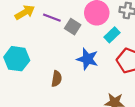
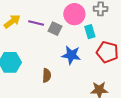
cyan rectangle: (112, 35) -> (90, 32), turned -56

